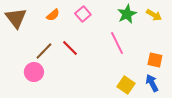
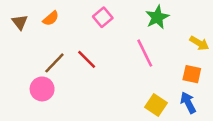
orange semicircle: (53, 15) -> (51, 18), moved
yellow arrow: (154, 15) -> (199, 43), moved
brown triangle: (16, 18) -> (20, 22), size x0.6

